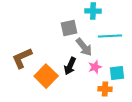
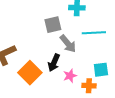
pink star: (95, 67) -> (70, 76), moved

